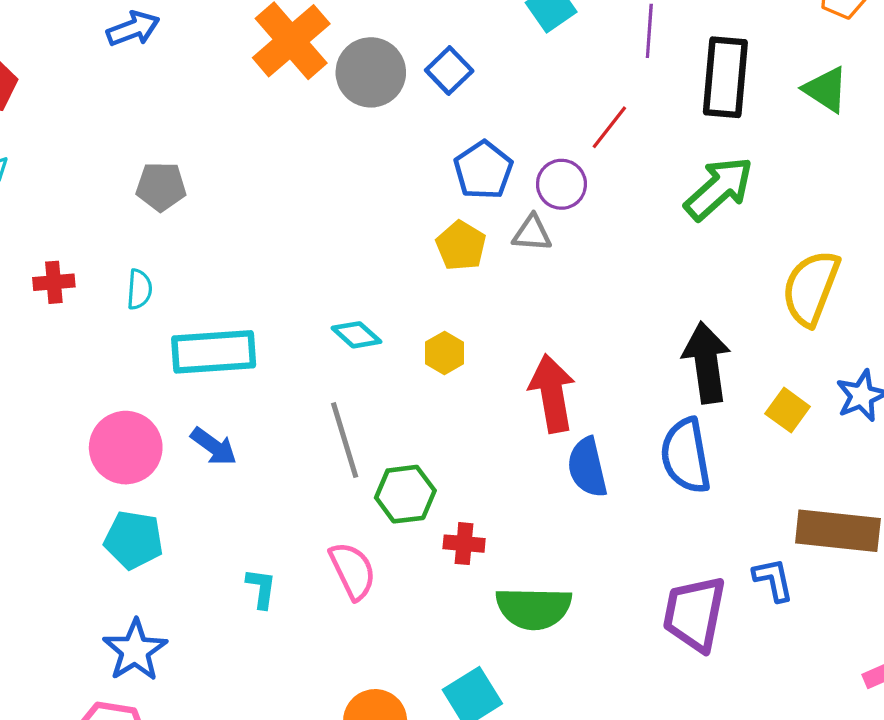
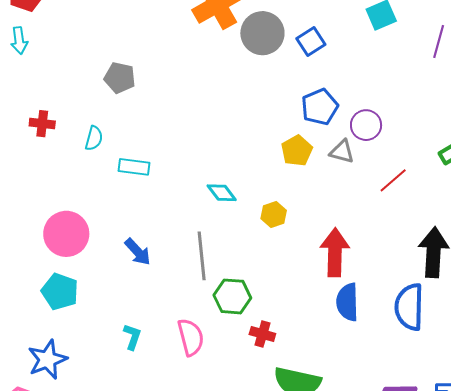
red line: (609, 127) -> (393, 180), moved
cyan rectangle: (214, 352) -> (134, 167), moved, size x0.6
blue arrow: (214, 446) -> (138, 252), moved

